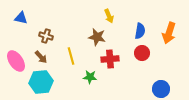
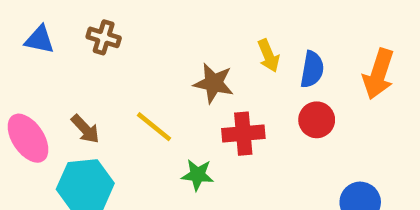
yellow arrow: (109, 16) -> (269, 56), moved
brown cross: (46, 36) -> (104, 37), moved
yellow line: (71, 56) -> (154, 127), turned -36

